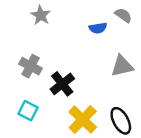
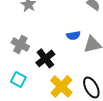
blue semicircle: (98, 28) -> (73, 35), moved

